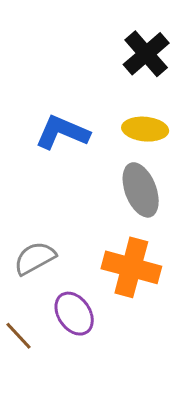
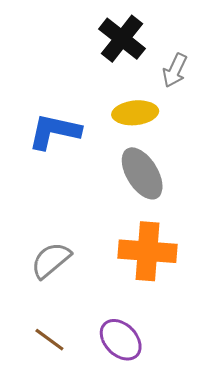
purple ellipse: (74, 314) -> (121, 340), moved

